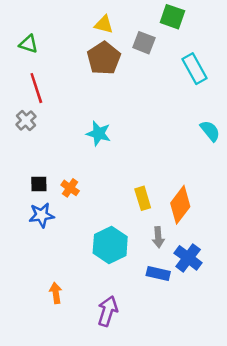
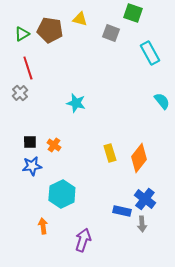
green triangle: (29, 44) -> (22, 34), turned -49
brown pentagon: (104, 58) -> (50, 30), moved, turned -30
gray arrow: (158, 237) -> (142, 224), moved
cyan hexagon: (110, 245) -> (62, 194), moved

